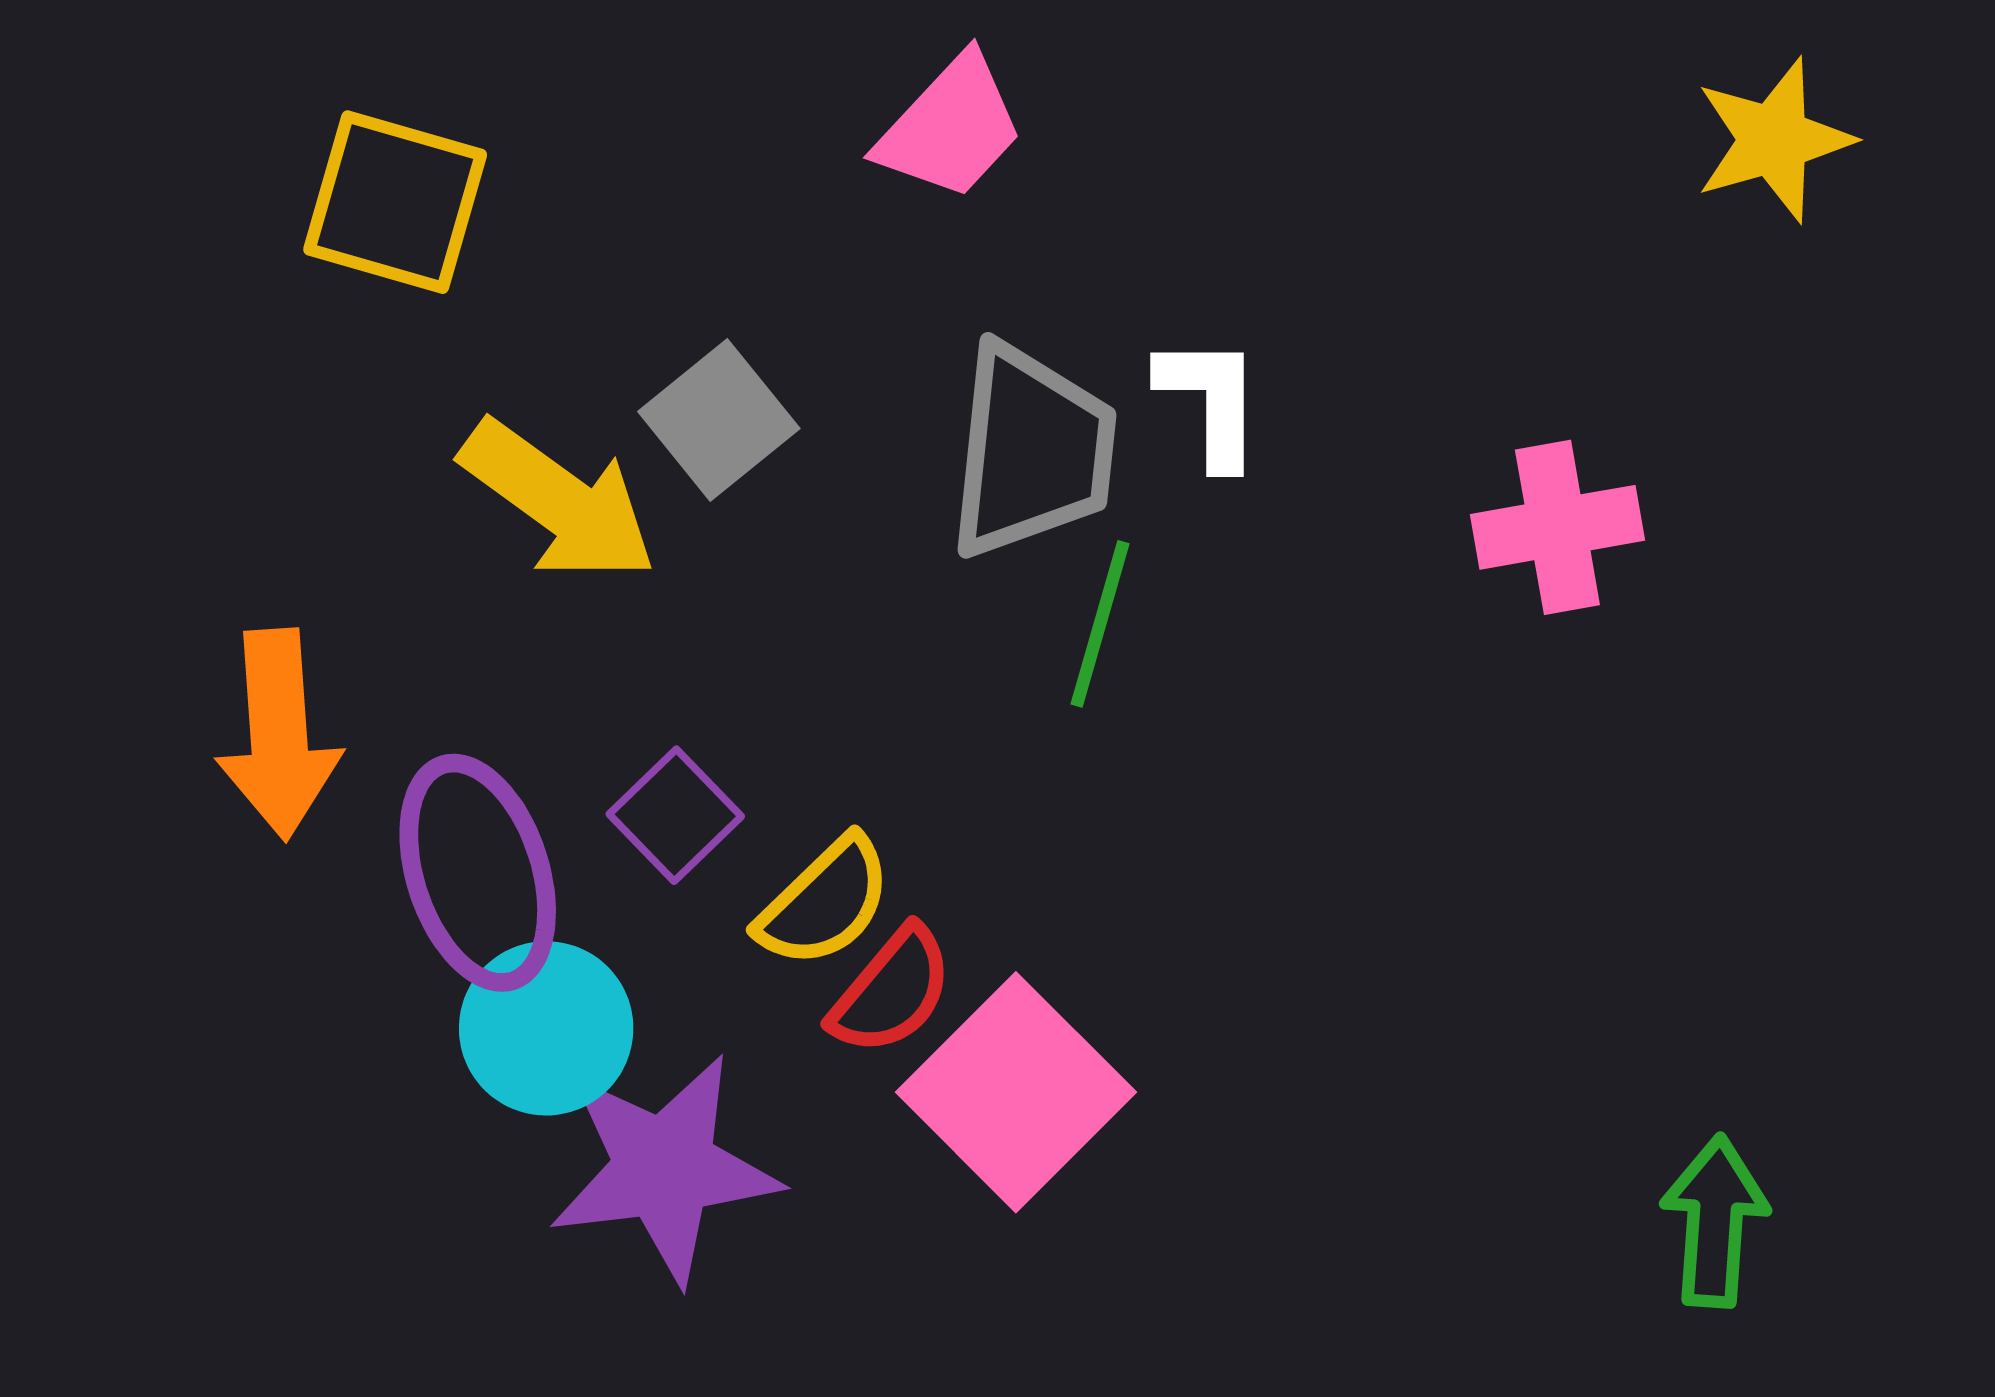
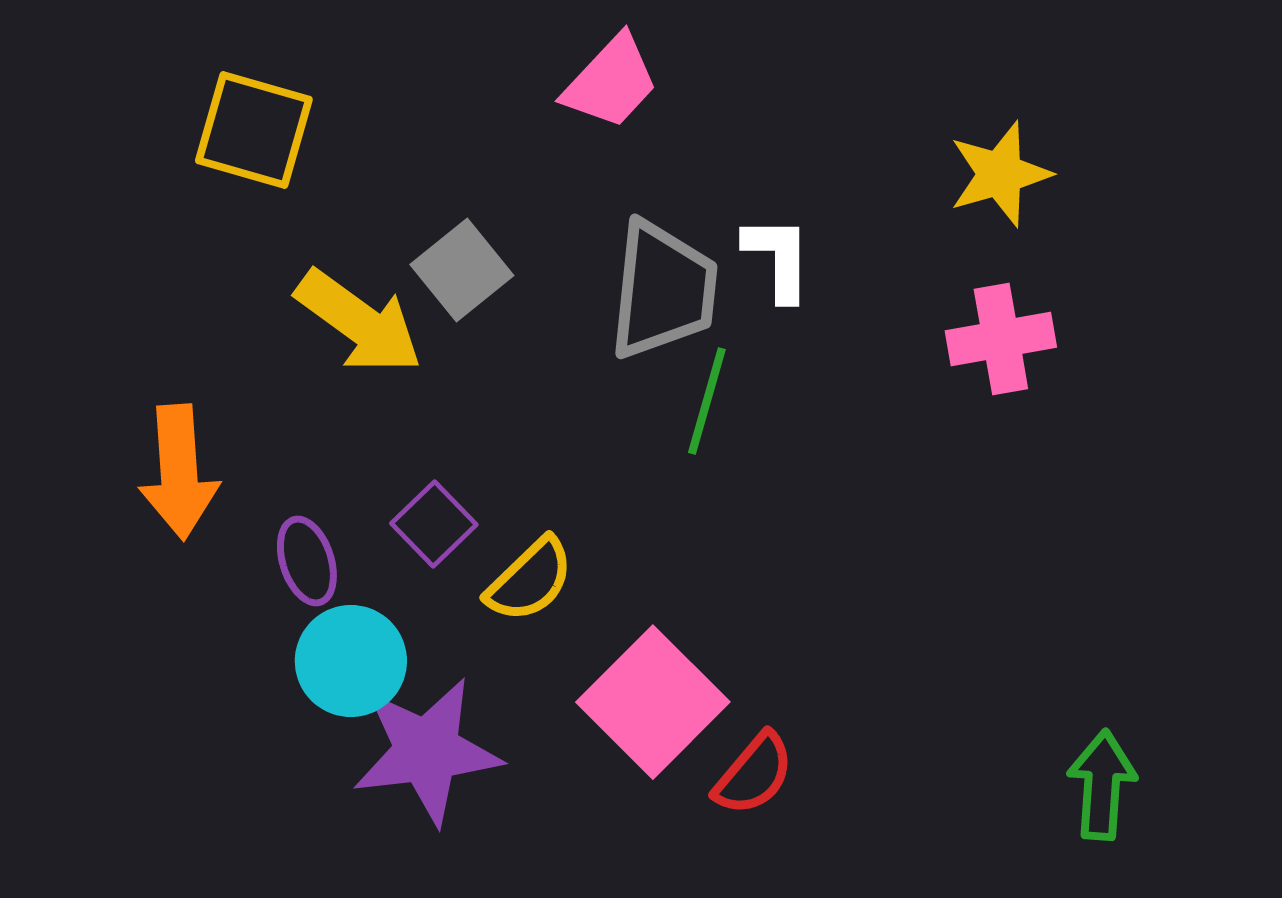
yellow star: (1774, 140) -> (1000, 174), moved
purple ellipse: (478, 873) -> (307, 561), size x0.6
red semicircle: (892, 991) -> (754, 774), moved

